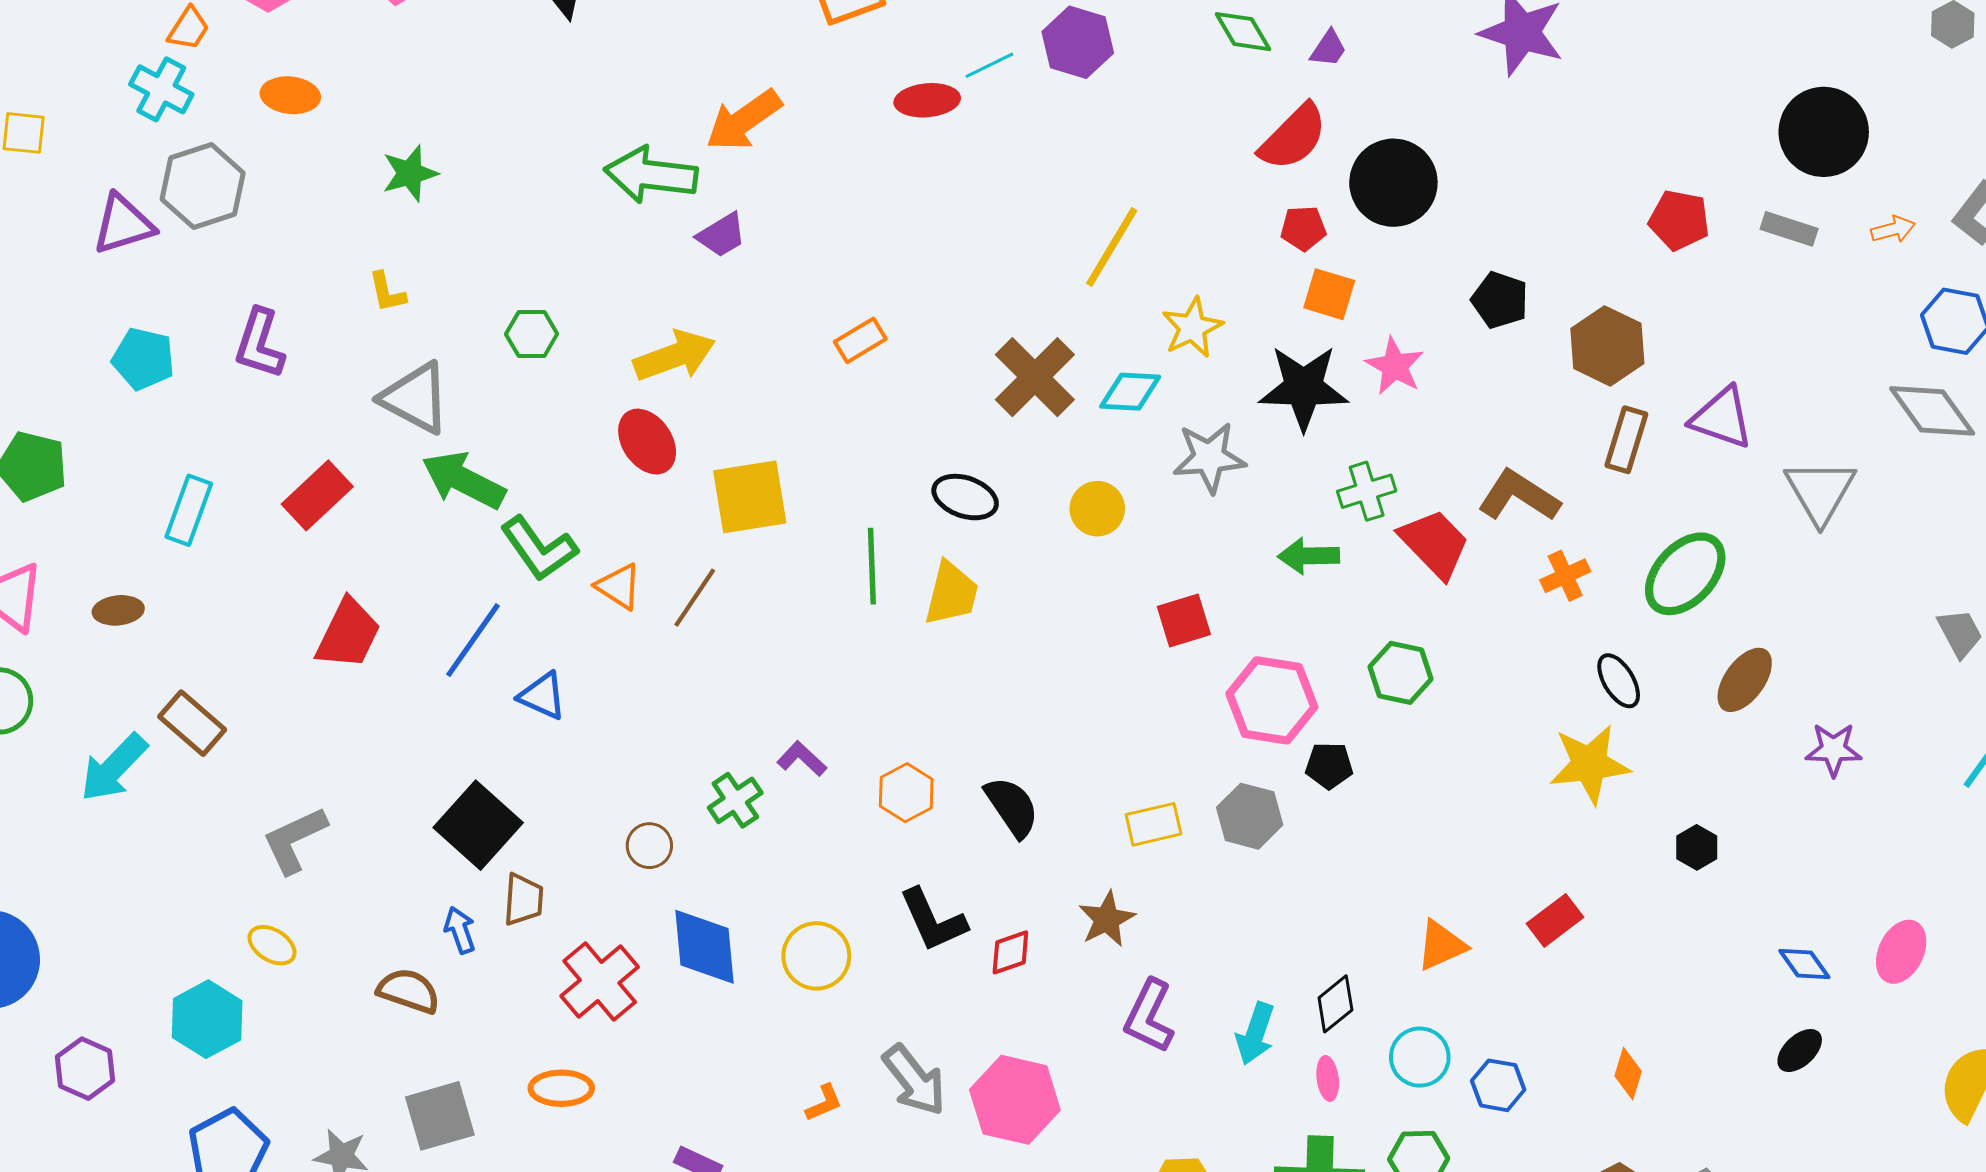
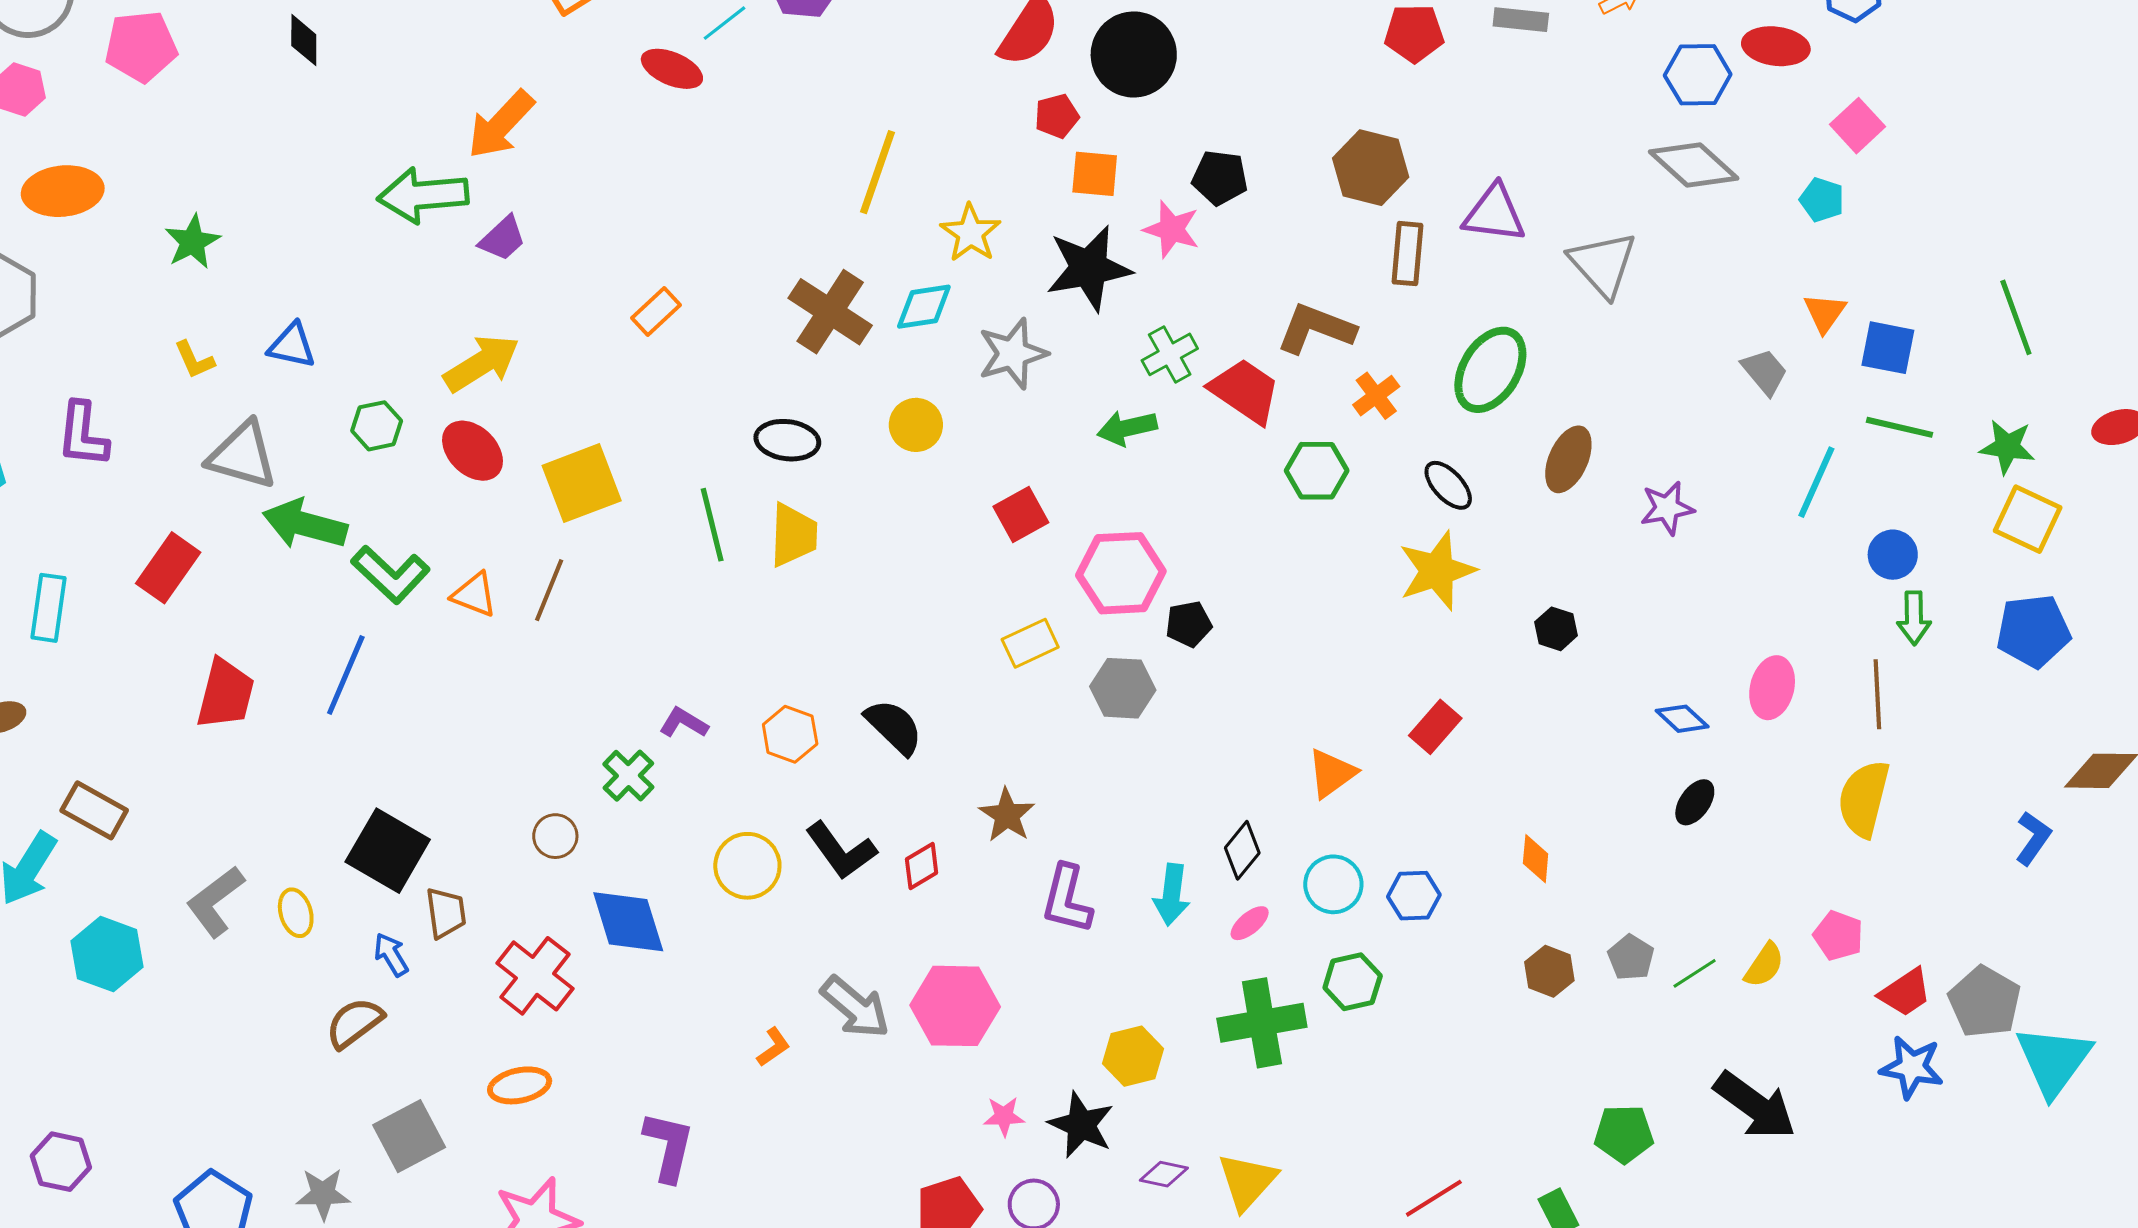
orange ellipse: (290, 95) -> (63, 191), size x1.4
red ellipse: (927, 100) -> (672, 69), turned 40
black pentagon: (1500, 300) -> (1220, 178), moved
green hexagon: (532, 334) -> (377, 426), moved
green hexagon: (1400, 673) -> (1317, 471), moved
blue triangle: (542, 696) -> (292, 346), moved
yellow rectangle: (1153, 824) -> (1030, 643), moved
yellow ellipse: (272, 945) -> (296, 913), moved, turned 54
yellow circle: (816, 956) -> (747, 866), moved
brown semicircle: (409, 991) -> (354, 1023), turned -44
cyan hexagon: (207, 1019) -> (107, 954), moved
pink ellipse: (1328, 1078) -> (1250, 923), turned 69

